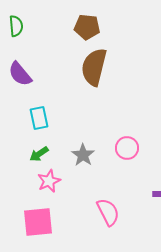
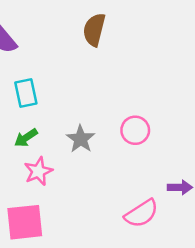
brown semicircle: (94, 67) -> (94, 30), size x0.7
pink semicircle: (108, 212) -> (141, 213), moved, turned 84

